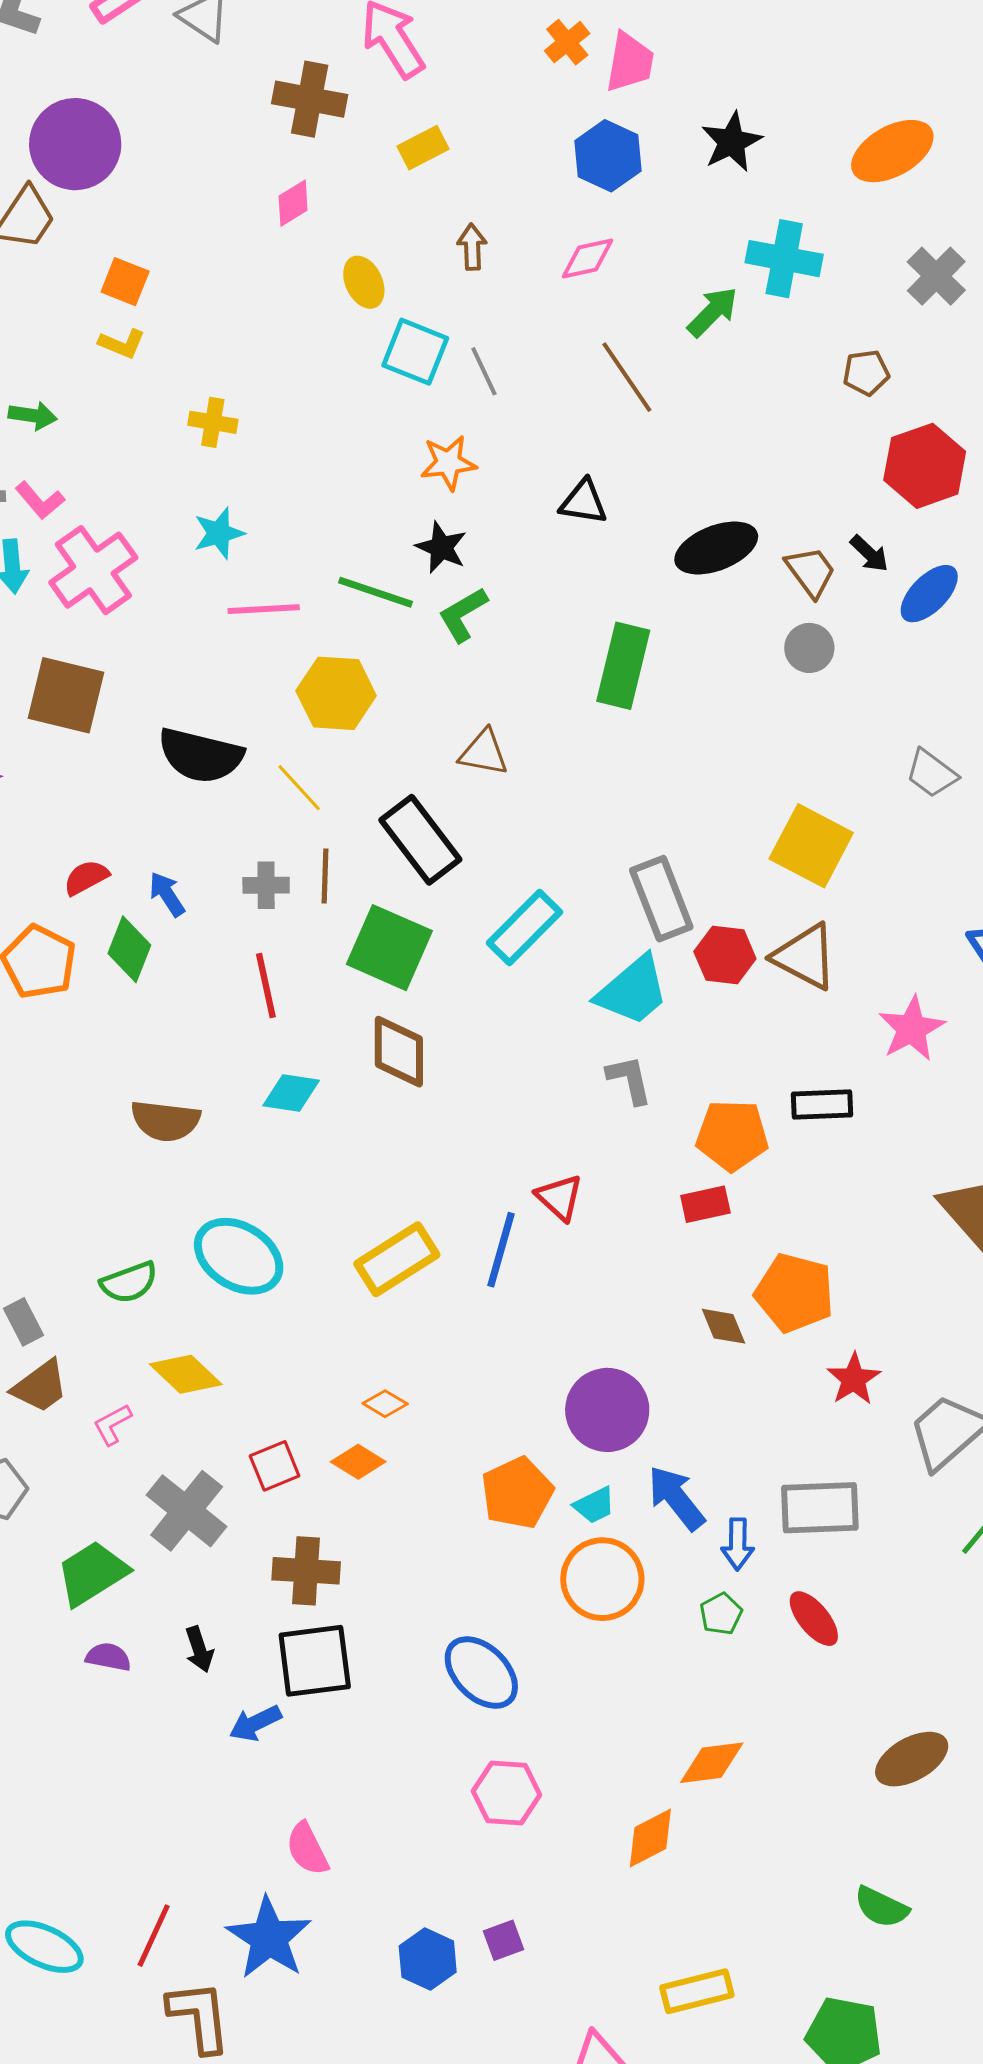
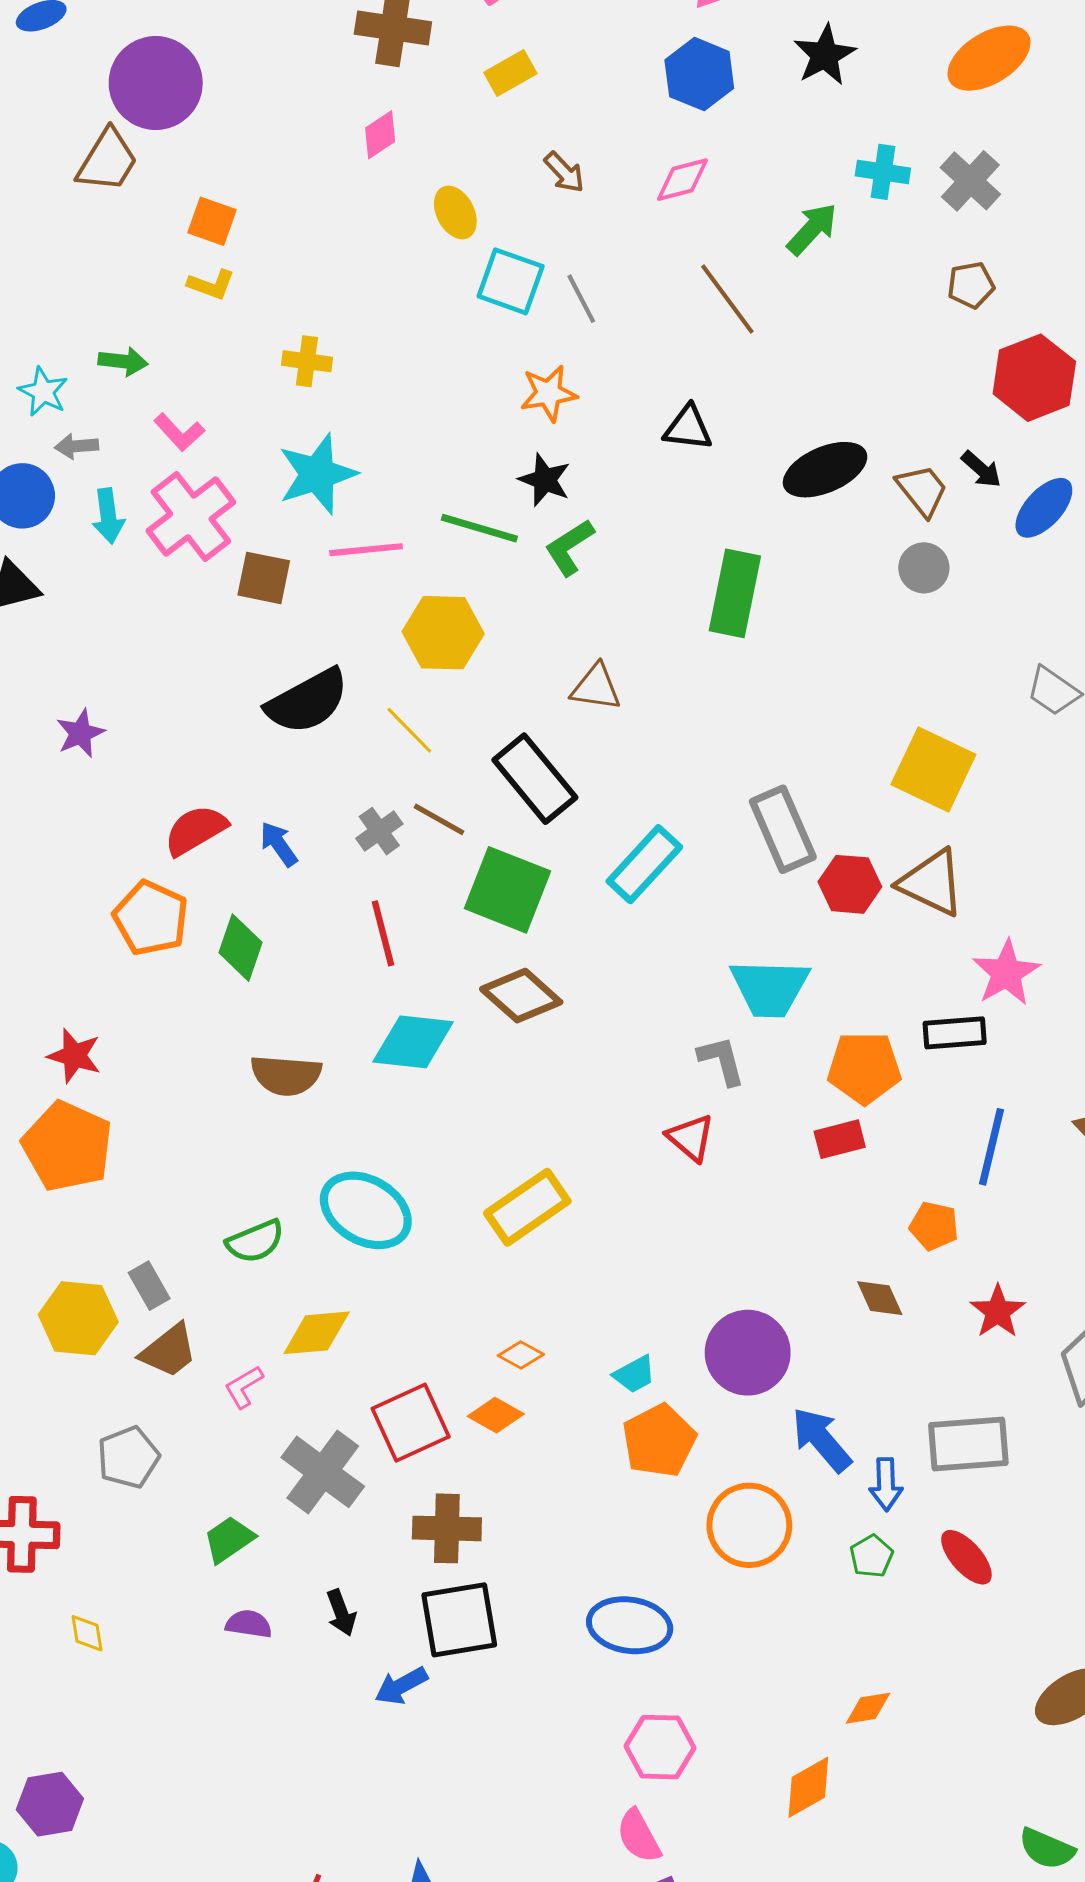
brown arrow: (472, 247) -> (564, 172), turned 141
cyan cross: (784, 259) -> (883, 172), size x0.7
gray cross: (936, 276) -> (970, 181), moved
pink L-shape: (40, 500) -> (179, 432), moved
cyan star: (219, 533) -> (317, 474), size x1.5
brown square: (66, 695) -> (264, 578), moved, size x0.7
black semicircle: (201, 755) -> (307, 701), turned -40
brown line: (325, 876) -> (439, 819), turned -60
red semicircle: (86, 877) -> (196, 830), size x1.4
gray cross: (266, 885) -> (379, 831), turned -33
green diamond: (129, 949) -> (240, 948), moved
cyan trapezoid: (633, 991) -> (770, 988), moved, turned 44
pink star: (912, 1029) -> (1006, 973), moved
brown diamond: (399, 1052) -> (521, 996), turned -46
gray L-shape: (629, 1080) -> (722, 1060), moved
cyan diamond: (291, 1093) -> (413, 1042), size x1.4
blue line: (501, 1250) -> (992, 1147), moved
orange pentagon: (794, 1293) -> (934, 1226), size x0.6
brown diamond: (723, 1326) -> (880, 1298), moved
yellow diamond: (186, 1374) -> (317, 1333), turned -46
red square: (275, 1466) -> (411, 1423), size x1.5
cyan trapezoid: (594, 1505) -> (634, 1374), moved
green trapezoid: (92, 1573) -> (229, 1539), size x0.7
blue ellipse: (481, 1673) -> (630, 1625), turned -34
orange diamond: (712, 1763) -> (868, 1708), size x0.7
pink semicircle: (307, 1849) -> (639, 1836), moved

